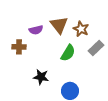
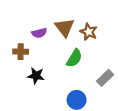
gray rectangle: (96, 48) -> (105, 78), moved
black star: (41, 77) -> (36, 76), moved

